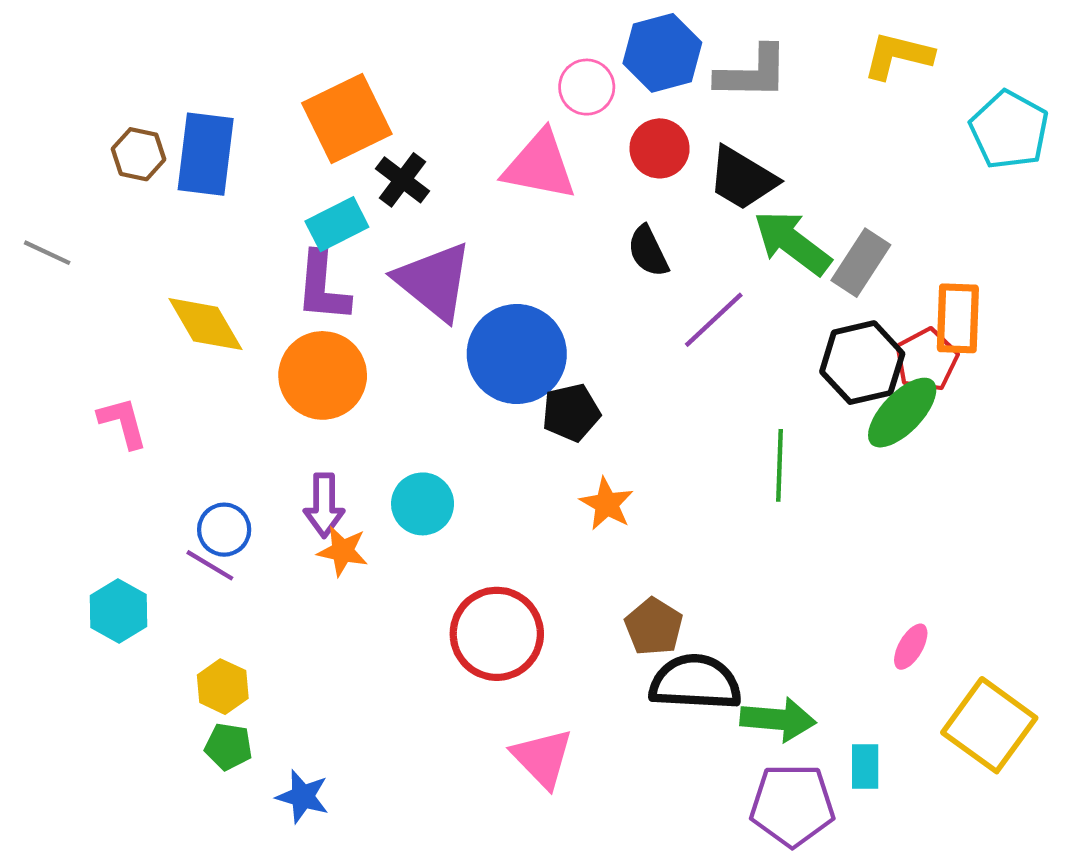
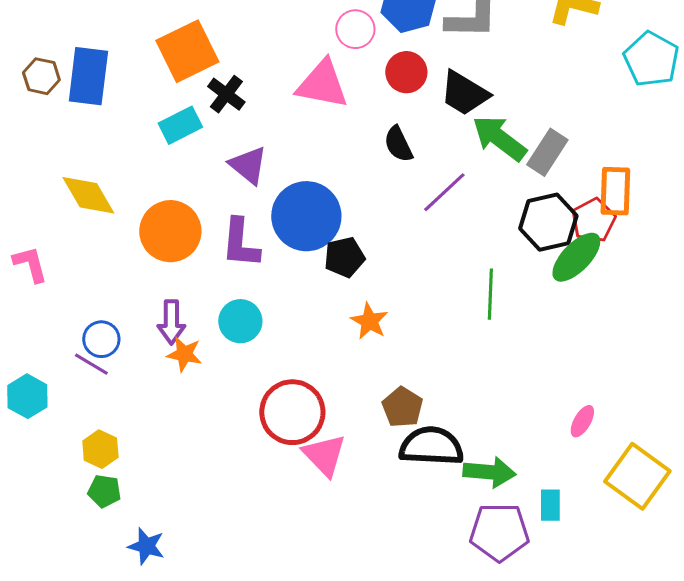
purple triangle: (434, 281) -> (248, 165), size x0.7
purple L-shape: (323, 287) -> (240, 243), moved
pink triangle: (542, 758) -> (324, 455), moved
blue star: (303, 797) -> (146, 546), moved

